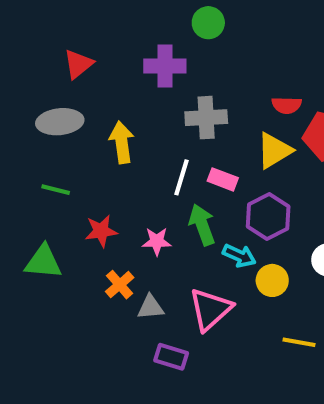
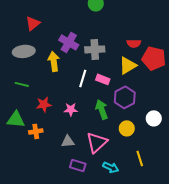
purple cross: (165, 66) -> (69, 42), moved, turned 30
green arrow: (202, 225) -> (102, 109), moved
cyan arrow: (239, 256) -> (111, 167), moved
orange cross: (120, 285) -> (36, 131), moved, turned 32
yellow line: (299, 342) -> (140, 158), turned 63

